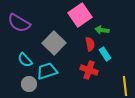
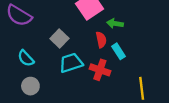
gray square: (54, 43) -> (59, 39), size x0.7
cyan trapezoid: (47, 71) -> (71, 63), moved

